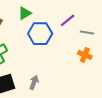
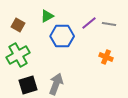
gray line: (87, 33) -> (109, 24), moved
gray arrow: (34, 82) -> (56, 84), size x1.5

